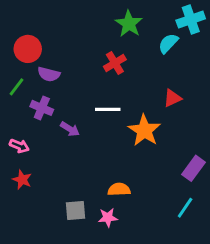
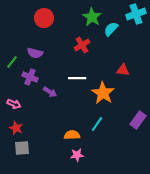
cyan semicircle: (168, 43) -> (111, 29), moved
red circle: (28, 49) -> (44, 18), moved
red triangle: (172, 98) -> (123, 70), turned 32
orange semicircle: (119, 189) -> (72, 135), moved
cyan line: (185, 208) -> (97, 124), moved
gray square: (76, 210) -> (22, 148), moved

